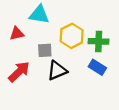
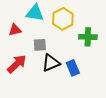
yellow hexagon: (72, 36) -> (63, 19), moved
blue rectangle: (97, 67) -> (73, 68), moved, turned 35

